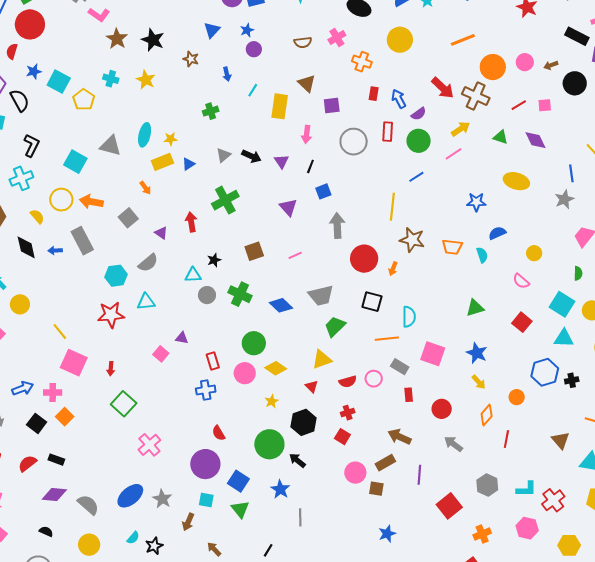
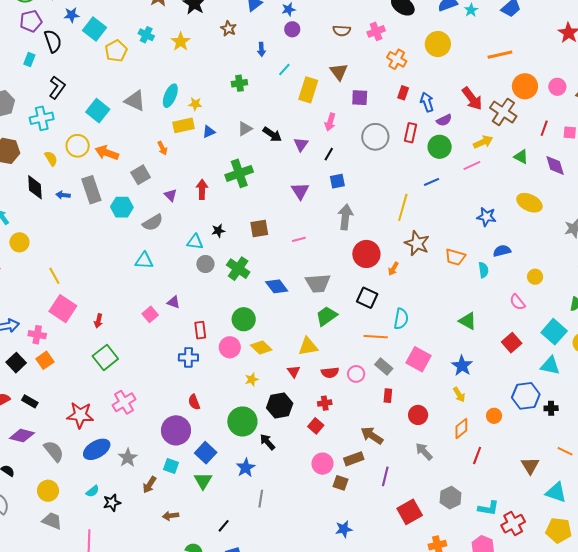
red line: (519, 105) -> (544, 128), turned -49
cyan hexagon: (116, 276) -> (122, 207), moved
green triangle: (475, 308) -> (468, 321), turned 36
red star: (111, 315) -> (80, 415), moved
brown arrow: (214, 549) -> (171, 516), turned -63

